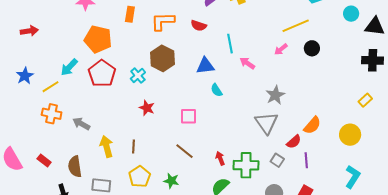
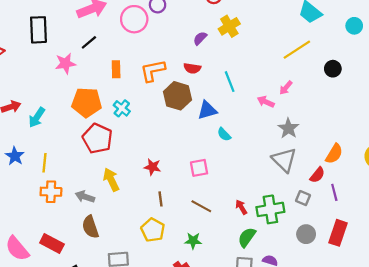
black circle: (312, 48) -> (333, 69), moved
pink arrow: (281, 49) -> (286, 88), moved
brown hexagon: (162, 58) -> (177, 96), moved
pink arrow: (247, 63) -> (266, 102), moved
cyan arrow: (69, 67) -> (37, 117), moved
cyan cross: (138, 76) -> (122, 108), moved
yellow line: (50, 87) -> (45, 163), turned -42
brown line: (134, 146) -> (160, 199), moved
yellow arrow: (107, 147) -> (111, 180), moved
red rectangle: (44, 160) -> (52, 244), size x1.5
brown semicircle: (75, 167) -> (90, 227), moved
yellow pentagon: (140, 177) -> (153, 230), moved

